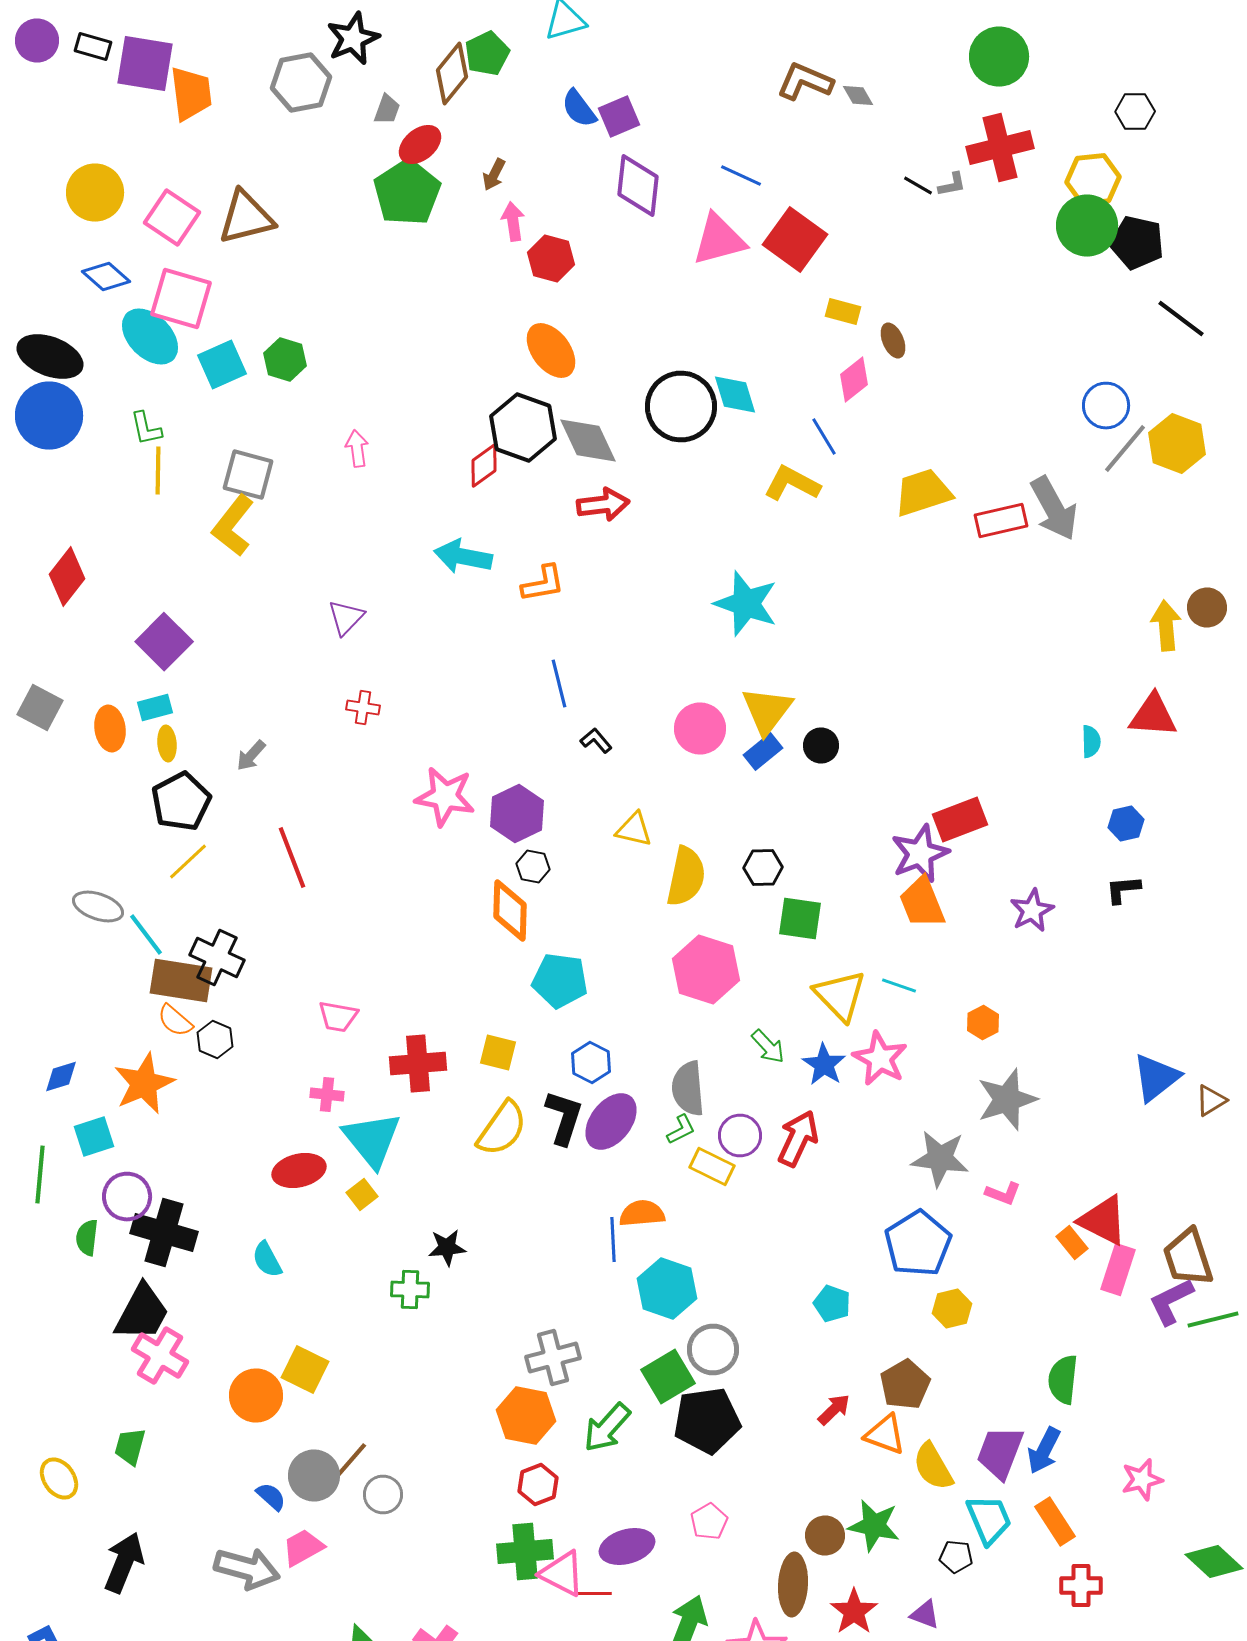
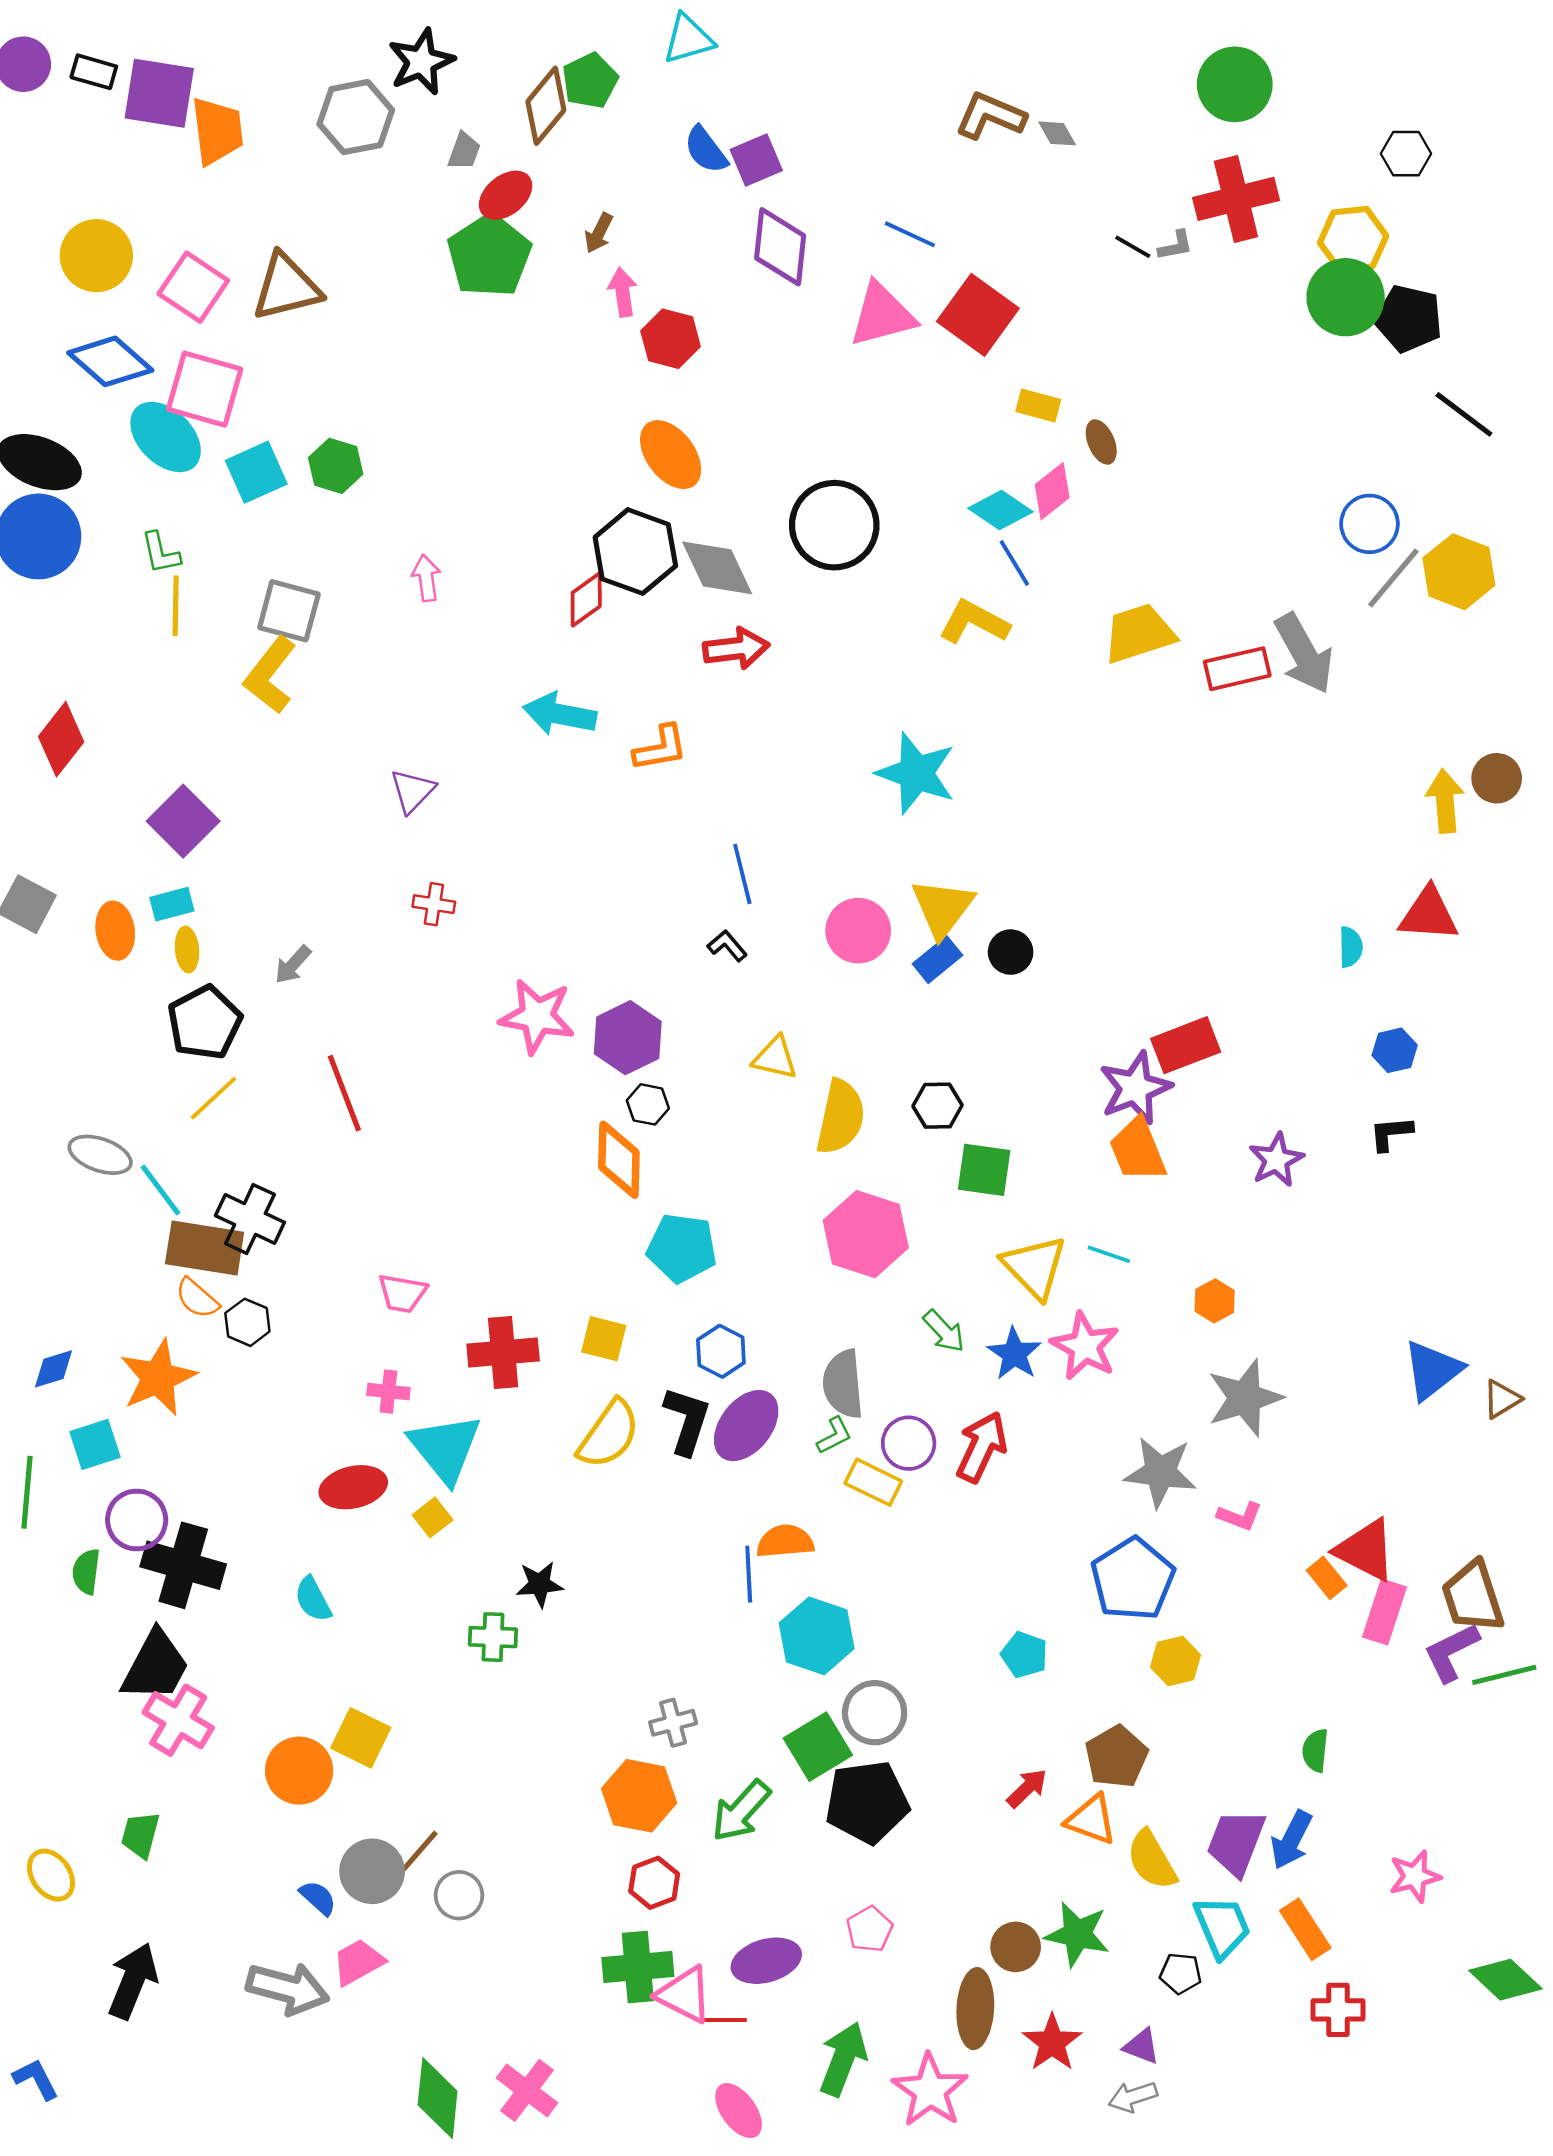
blue diamond: (106, 276) -> (110, 361), size x1.4
cyan diamond: (735, 394) -> (1000, 510), moved, turned -39
blue line: (559, 684) -> (742, 874), moved
gray cross: (553, 1358) -> (673, 1723), size x0.7
green semicircle: (1063, 1380) -> (1315, 1750), size x0.7

